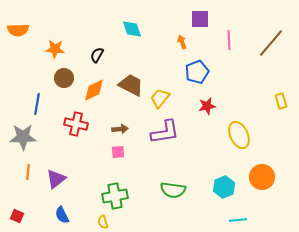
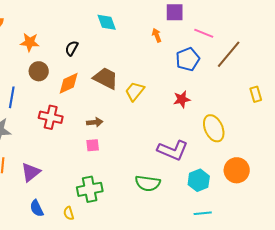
pink line: (229, 40) -> (204, 33), turned -66
brown line: (271, 43) -> (229, 54), moved
blue pentagon: (197, 72) -> (188, 59), moved
purple L-shape: (165, 132) -> (173, 150), moved, turned 32
cyan line: (238, 220) -> (203, 213), moved
yellow semicircle: (103, 222) -> (69, 213), moved

